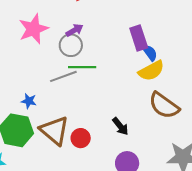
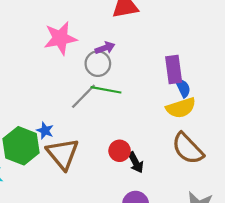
gray line: (63, 76) -> (83, 96), turned -36
blue star: (29, 101) -> (45, 131), moved
red circle: (81, 138) -> (120, 151), moved

